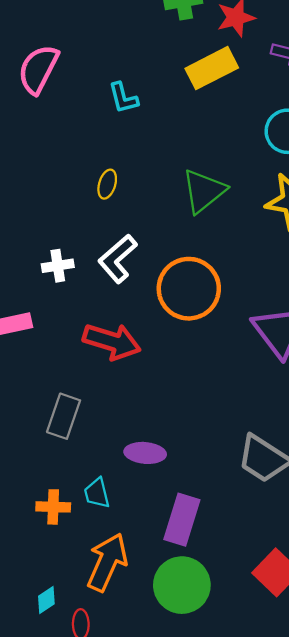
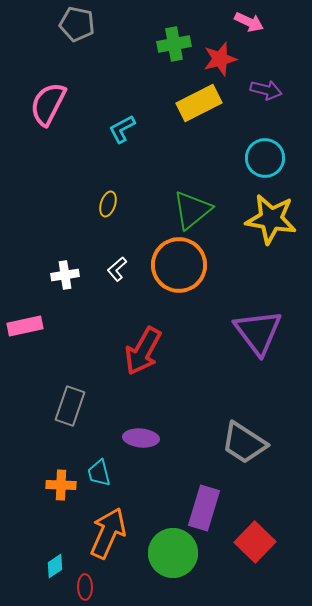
cyan L-shape: (123, 98) -> (122, 129), turned 76
white L-shape: (118, 259) -> (117, 269), size x0.6
orange circle: (189, 289) -> (179, 265), moved
red arrow: (112, 342) -> (143, 351), moved, turned 102
purple rectangle: (182, 520) -> (204, 508), moved

